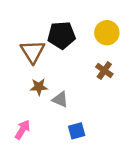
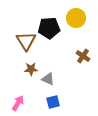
yellow circle: (107, 33) -> (76, 18), moved
blue square: (77, 131) -> (53, 102), moved

